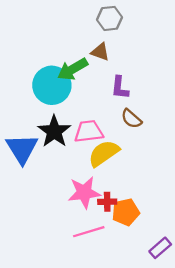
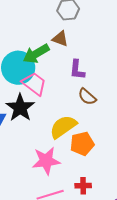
pink trapezoid: (89, 131) -> (34, 84), moved, turned 44
red cross: (107, 202) -> (83, 186), moved
orange pentagon: (126, 212) -> (82, 144), moved

